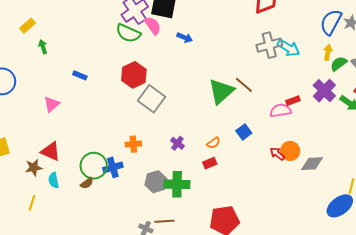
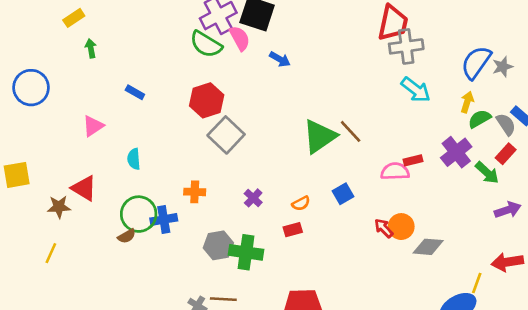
gray cross: (269, 45) -> (406, 46), moved
cyan semicircle: (54, 180) -> (134, 159), moved

